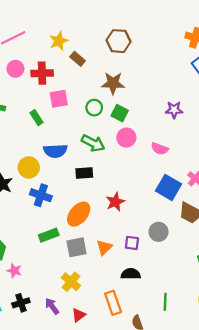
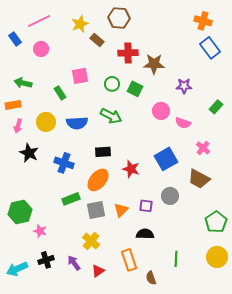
brown hexagon: (119, 41) -> (119, 18), moved
red cross: (42, 73) -> (128, 53), moved
brown star: (113, 83) -> (154, 64), moved
pink circle: (126, 138) -> (161, 111), moved
pink semicircle: (160, 149) -> (183, 123), moved
yellow circle: (29, 167) -> (46, 122), moved
black rectangle: (84, 173) -> (103, 152), moved
blue square: (168, 187) -> (166, 159), moved, turned 30
red star: (115, 202) -> (131, 169), turned -30

